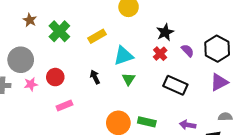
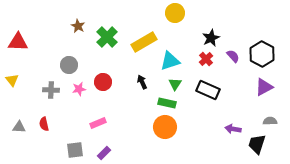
yellow rectangle: (97, 36) -> (144, 42), size x1.4
gray circle: (21, 60) -> (69, 65), size x0.7
black rectangle: (175, 85) -> (208, 90), moved
pink rectangle: (64, 106) -> (98, 123), moved
green rectangle: (147, 122) -> (167, 103), moved

